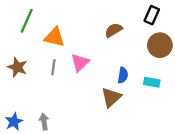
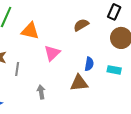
gray line: (53, 67) -> (17, 69), moved
brown triangle: (111, 97) -> (79, 83), turned 36
gray arrow: (44, 122) -> (41, 92), moved

